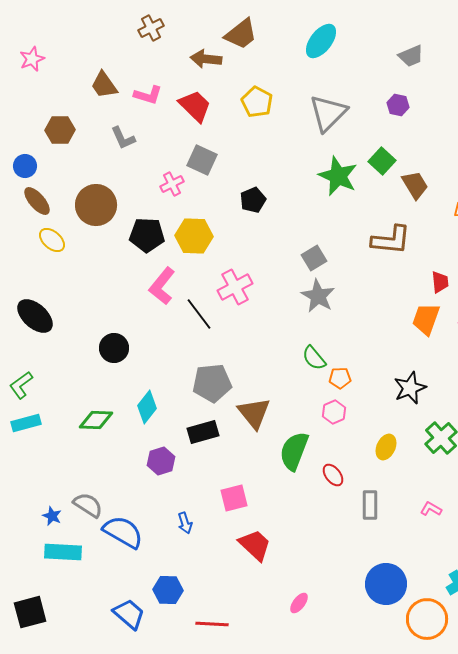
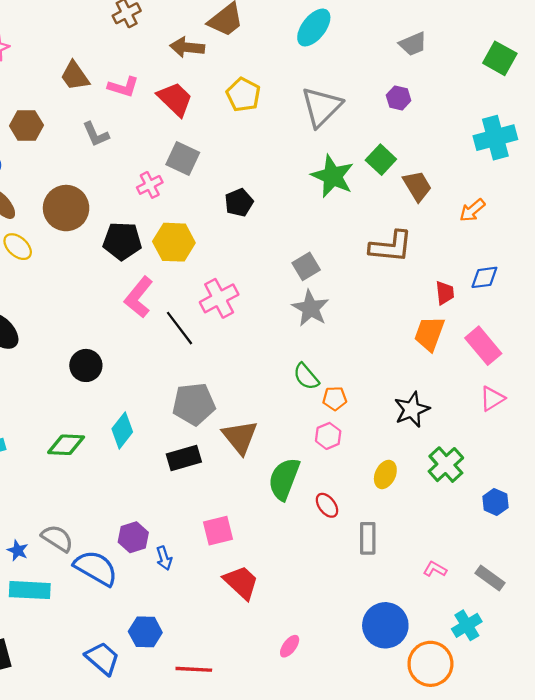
purple hexagon: (161, 461) -> (133, 537), moved
pink L-shape: (431, 509) -> (435, 569), moved

